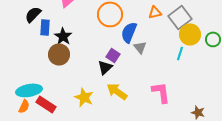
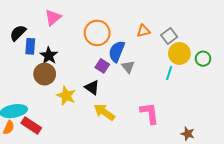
gray square: (180, 17) -> (169, 36), size x0.7
purple square: (113, 55) -> (102, 66), moved
black triangle: (105, 67) -> (92, 87), turned -42
yellow star: (84, 97) -> (66, 96), moved

